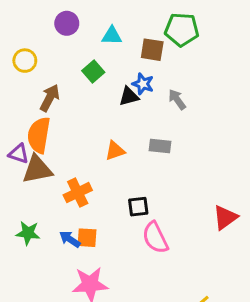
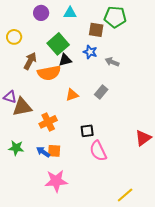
cyan triangle: (112, 36) -> (70, 13), moved
green square: (93, 71) -> (58, 44), size x1.5
black triangle: (129, 96) -> (65, 60), moved
gray arrow: (177, 99) -> (112, 62), turned -32
orange semicircle: (39, 135) -> (49, 73), moved, turned -110
gray rectangle: (160, 146) -> (101, 92), turned -56

